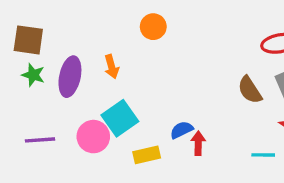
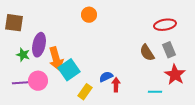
orange arrow: (112, 67) -> (56, 59), moved, size x1.6
green star: (33, 75) -> (23, 55), moved
pink circle: (93, 137) -> (38, 81), moved
yellow rectangle: (147, 155) -> (85, 92), turned -42

